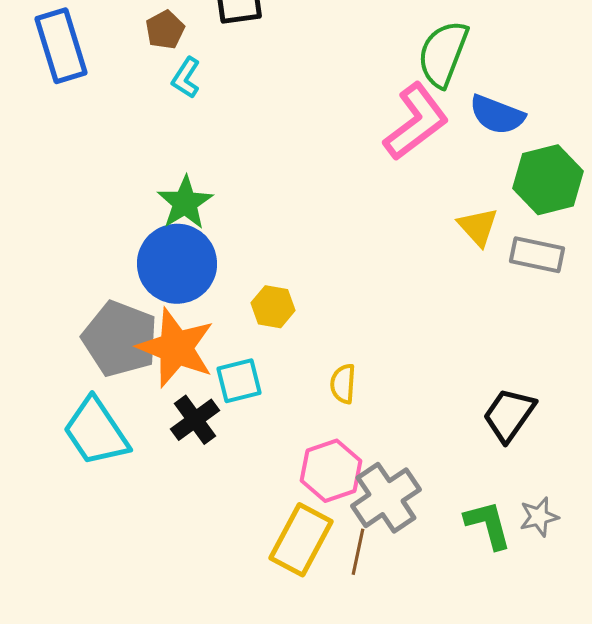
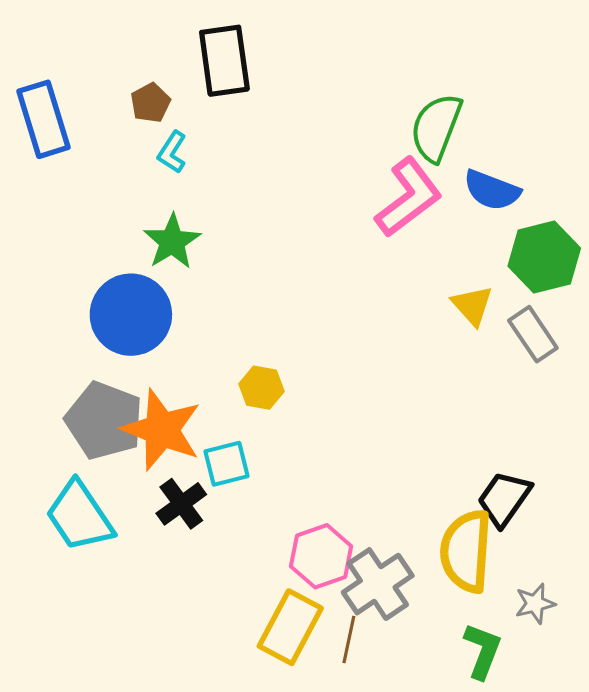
green star: (185, 203) -> (172, 242), moved
gray rectangle: (537, 255) -> (533, 334), turned 44
blue circle: (177, 264) -> (131, 315), moved
yellow semicircle: (343, 384) -> (466, 551), moved, size x2.0
green L-shape: (488, 525) -> (483, 651), moved, turned 36

